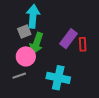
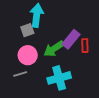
green arrow: (37, 43) -> (54, 49), moved, turned 35
cyan cross: (58, 78) -> (59, 78), turned -30

